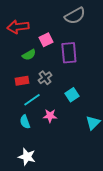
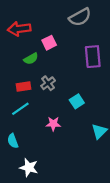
purple rectangle: (69, 53) -> (93, 57), moved
cyan line: (32, 100) -> (20, 109), moved
cyan semicircle: (25, 122) -> (13, 141), moved

